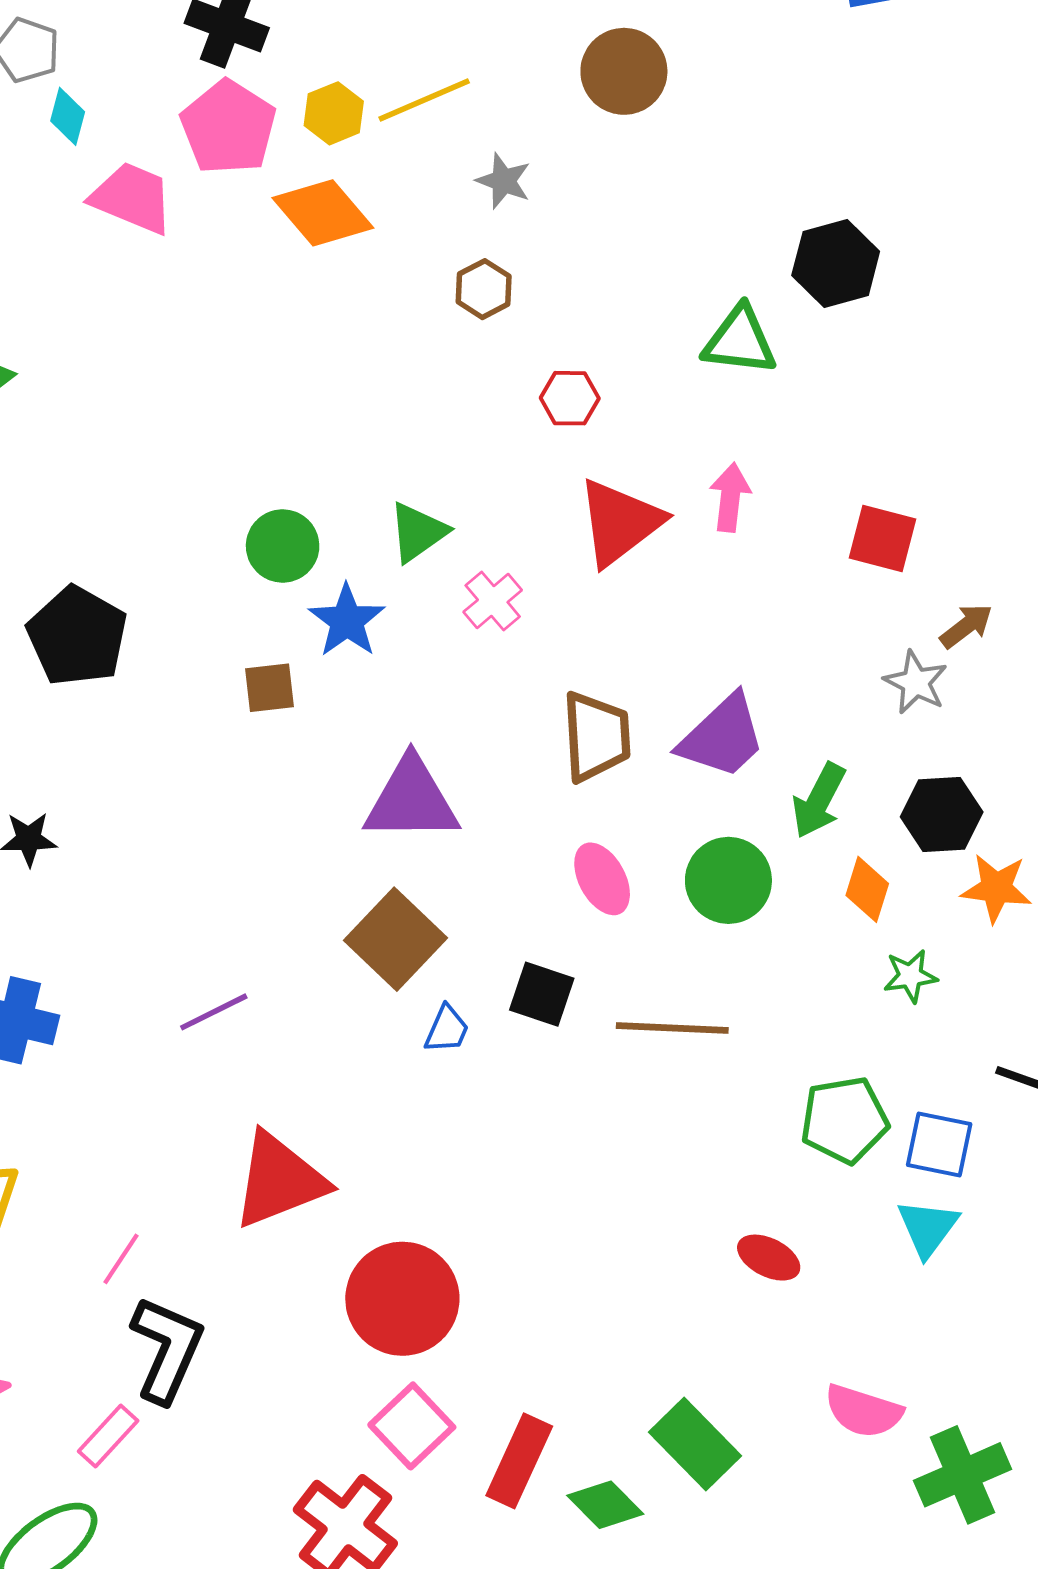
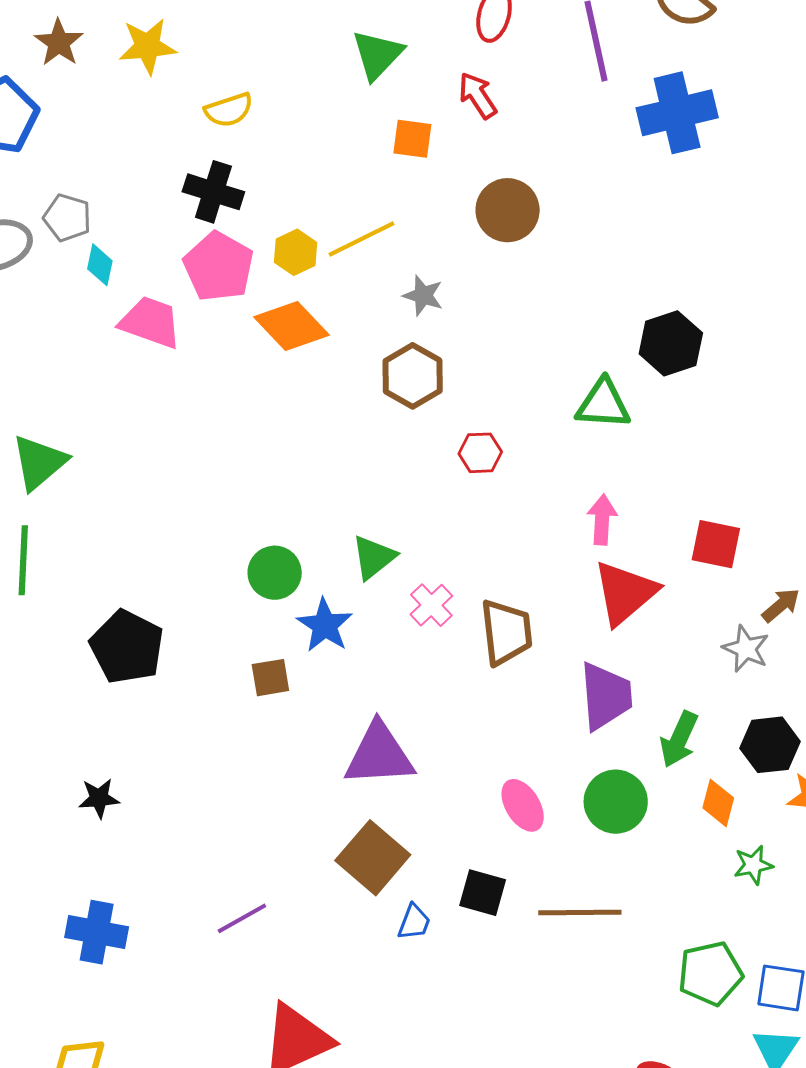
brown hexagon: (484, 289) -> (413, 376), size x1.5
red triangle: (620, 522) -> (625, 593), moved
brown trapezoid: (596, 737) -> (506, 632), moved
purple trapezoid: (722, 737) -> (606, 696), turned -48

